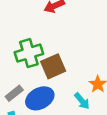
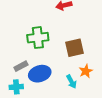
brown square: (53, 66) -> (75, 48), moved

